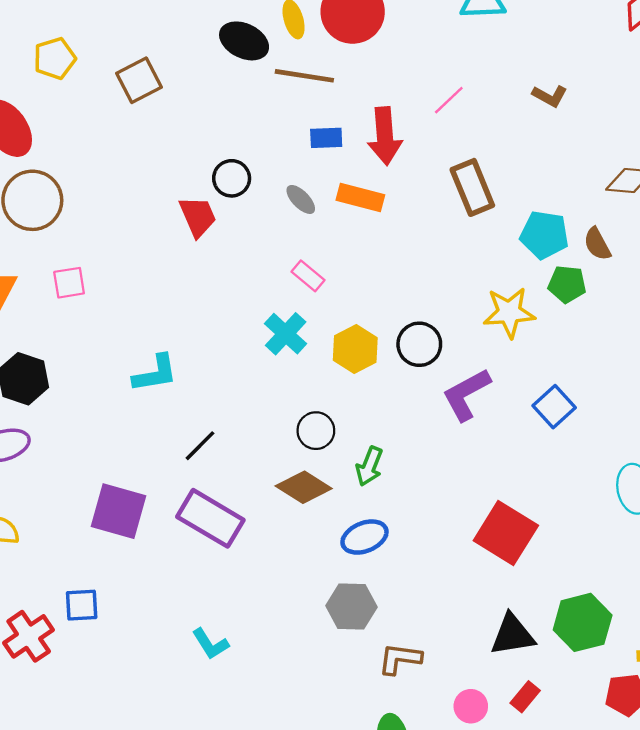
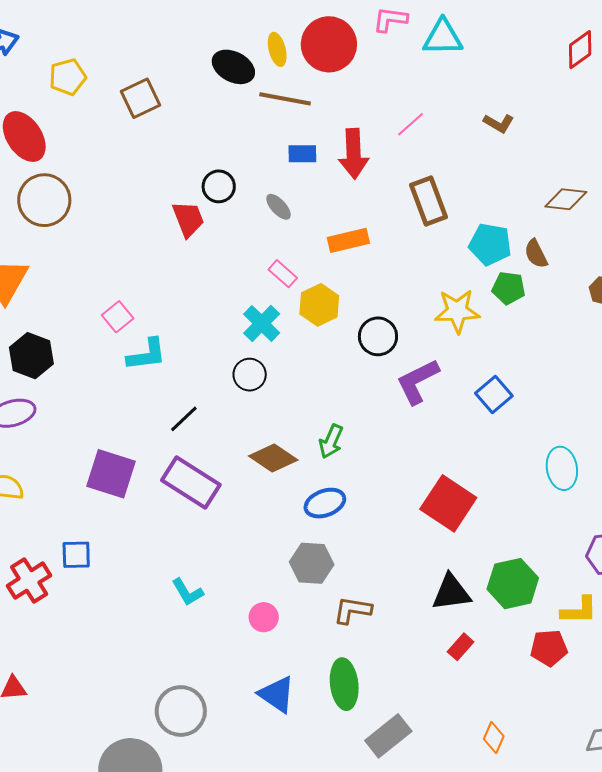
orange rectangle: (360, 197) -> (348, 240), moved, turned -30
pink square: (69, 283) -> (118, 317), moved, turned -32
yellow hexagon: (355, 349) -> (319, 305), moved
black circle: (316, 431) -> (250, 375), moved
pink circle: (471, 706) -> (264, 617), moved

